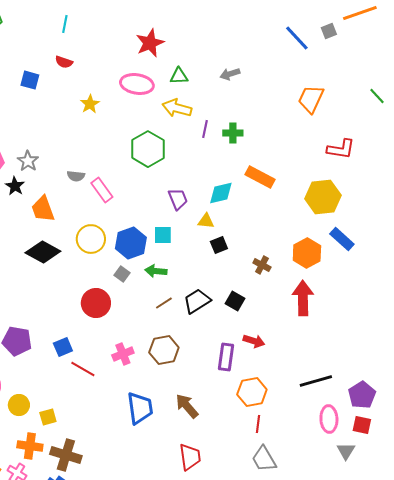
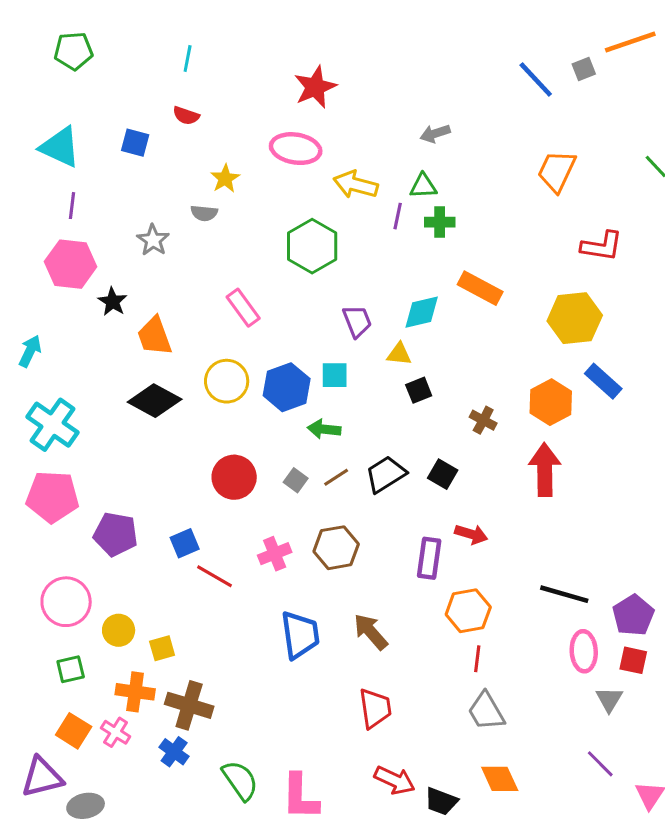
green triangle: (179, 76) -> (423, 186), moved
gray star: (28, 161) -> (153, 240), moved
gray semicircle: (76, 176) -> (204, 213), moved
gray square: (122, 274) -> (296, 480), moved
black line: (316, 381) -> (564, 594), turned 32

